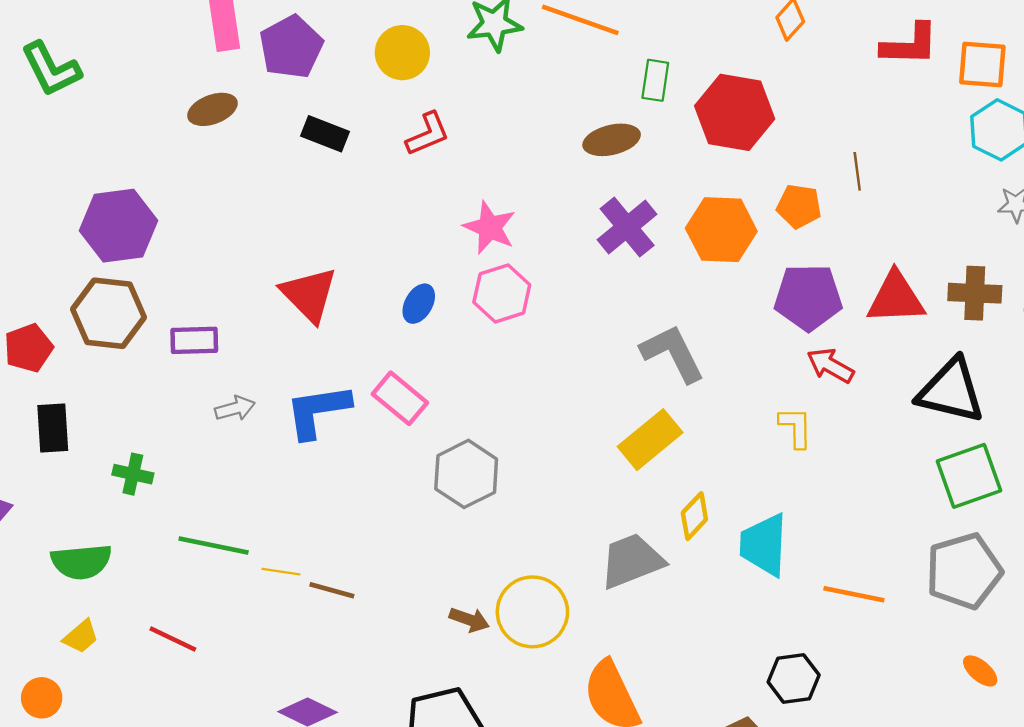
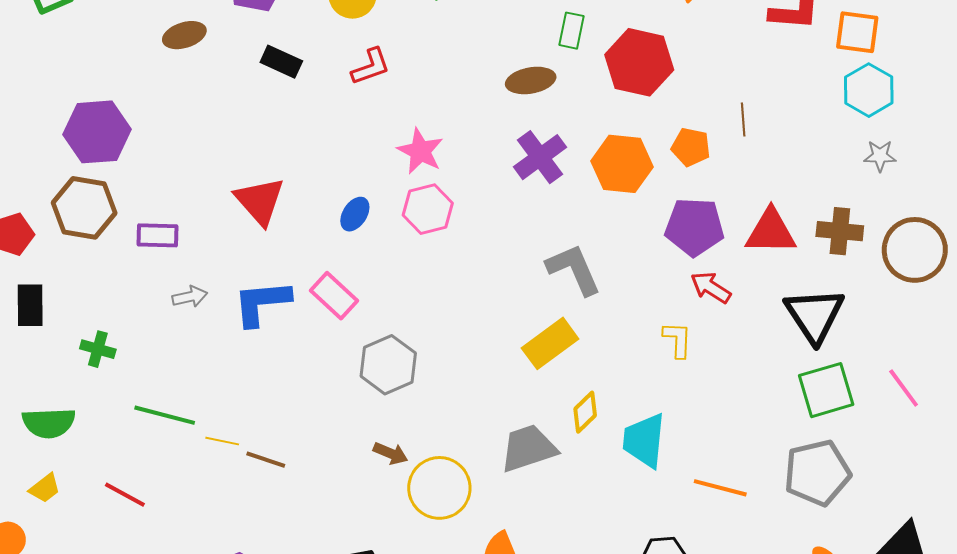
black triangle: (951, 391) -> (814, 315), turned 40
brown arrow: (469, 620) -> (390, 453), moved

